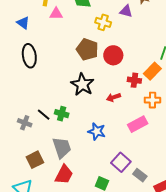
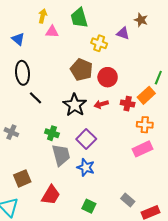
red arrow: (114, 97) -> (101, 104), moved
black line: (44, 115) -> (35, 98), moved
gray cross: (25, 123) -> (11, 132), moved
pink rectangle: (138, 124) -> (143, 149), moved
blue star: (97, 131) -> (86, 167), moved
gray trapezoid: (62, 148) -> (61, 155), moved
purple square: (121, 162) -> (86, 139), moved

